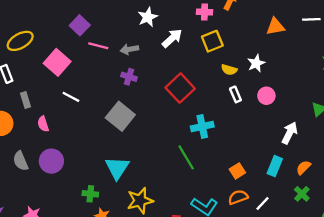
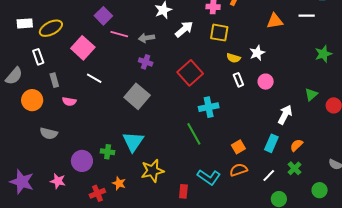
yellow square: (212, 41) -> (219, 33), turned 30
pink semicircle: (43, 124) -> (69, 101), turned -64
gray semicircle: (21, 161) -> (49, 133), turned -54
purple circle: (51, 161) -> (82, 161), moved
green cross: (90, 194) -> (108, 152), moved
white line: (263, 203) -> (269, 175), moved

